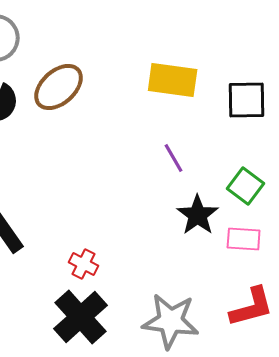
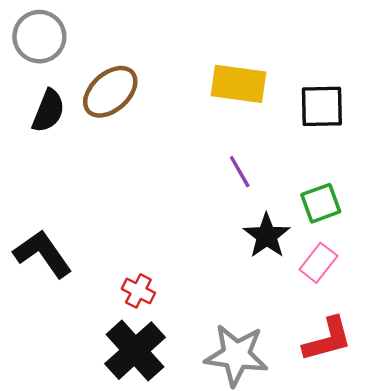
green square: (246, 186) -> (321, 203), turned 33
pink rectangle: (244, 239) -> (318, 263), turned -56

